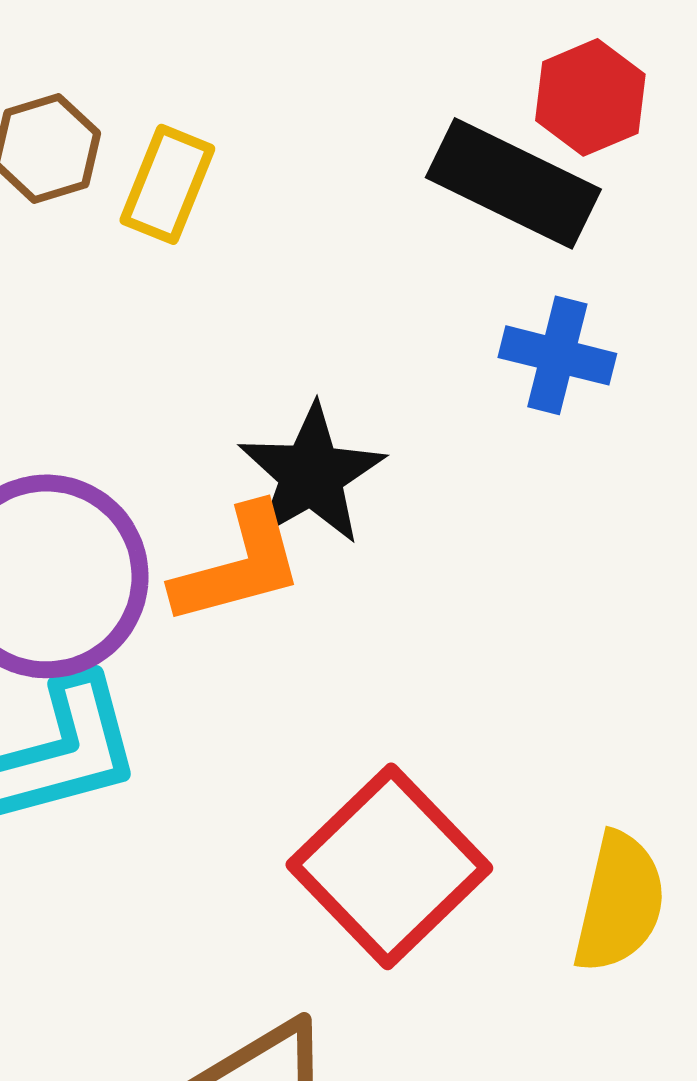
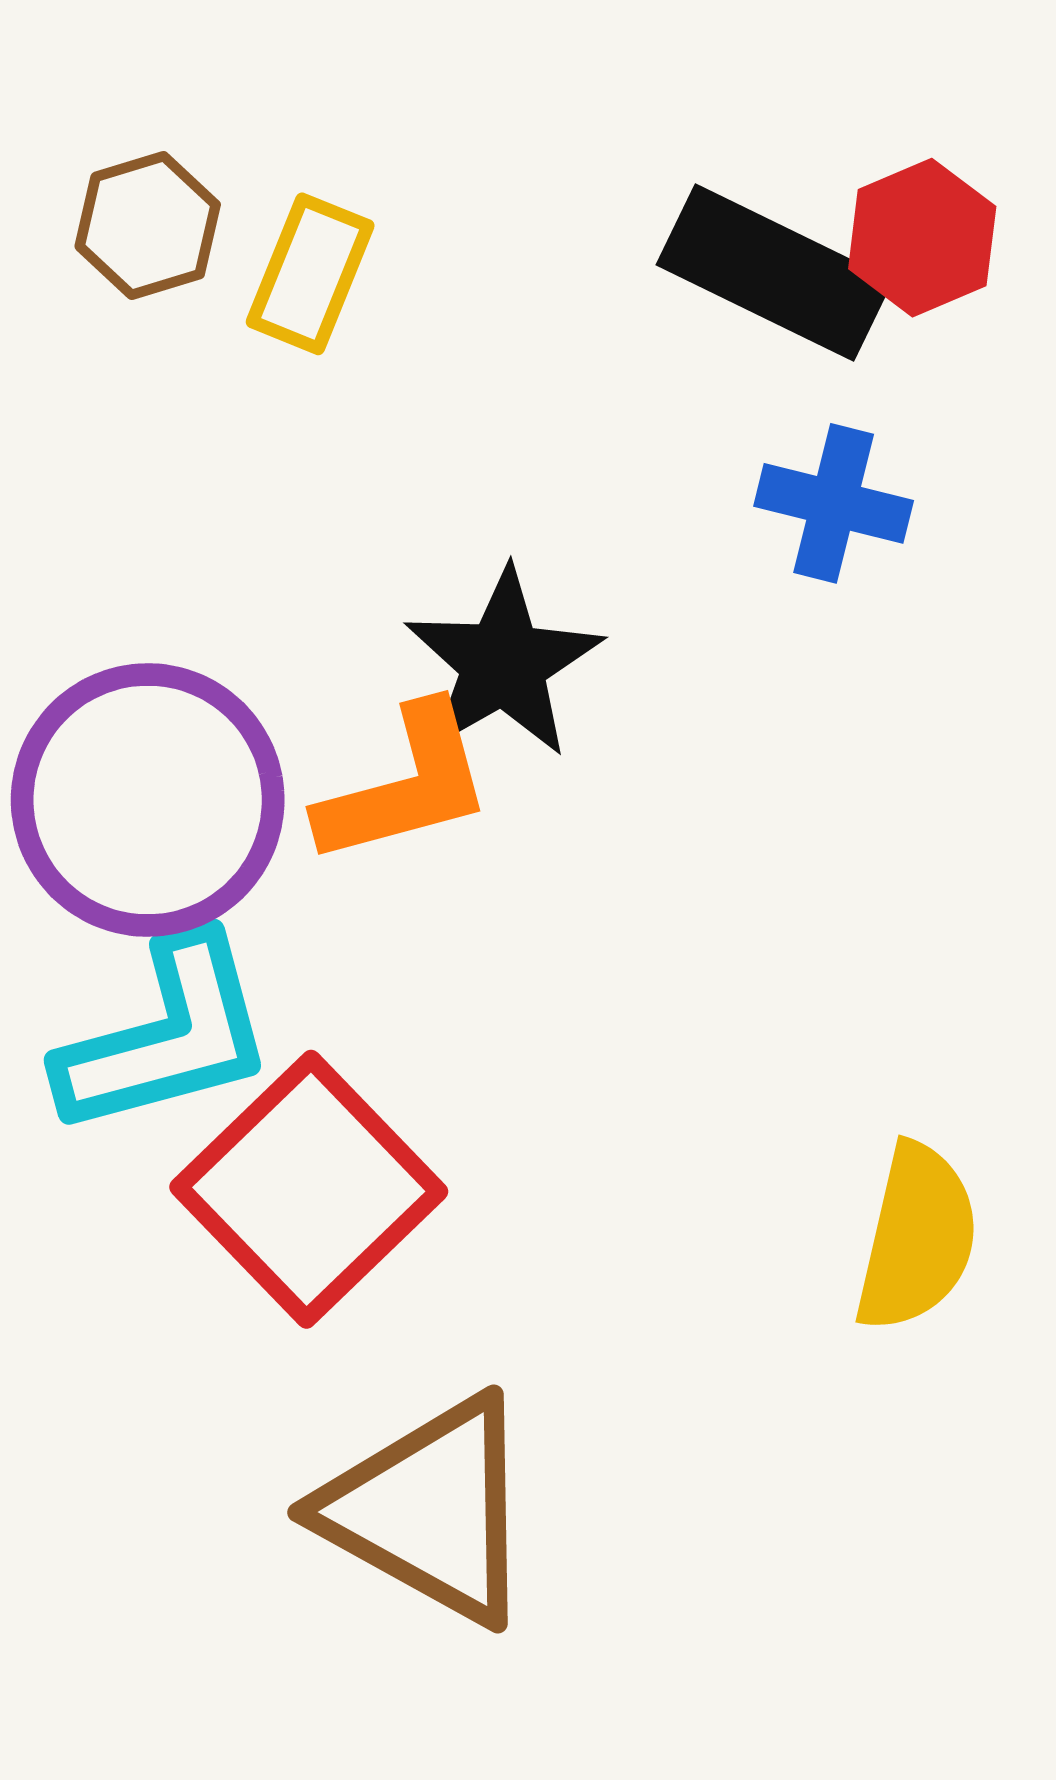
red hexagon: (590, 97) -> (922, 238), moved
red square: (389, 866) -> (309, 1189), moved

